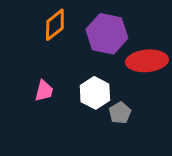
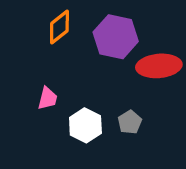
white hexagon: (95, 93) -> (85, 125), moved

